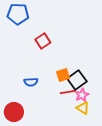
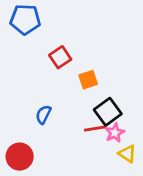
orange square: (63, 75) -> (88, 80), moved
blue semicircle: (31, 82) -> (43, 115), turned 120
yellow triangle: (83, 108) -> (127, 154), moved

